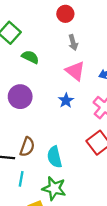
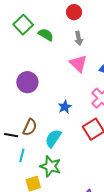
green semicircle: (30, 57) -> (46, 35), moved
blue star: (66, 100) -> (65, 107), moved
cyan semicircle: (54, 157) -> (53, 138), turned 42

